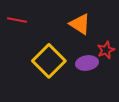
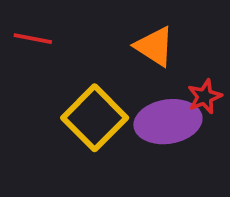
purple ellipse: (87, 63) -> (168, 122), size x1.5

